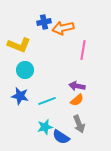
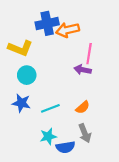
blue cross: (44, 22) -> (47, 23), size x1.5
purple arrow: (77, 86) -> (83, 70), moved
blue semicircle: (61, 137) -> (65, 147), turned -42

